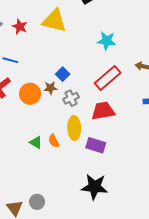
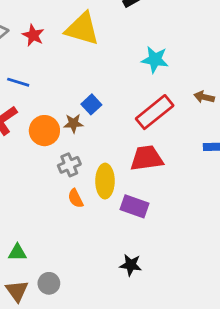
gray cross: (71, 98) -> (69, 165), moved
green triangle: (36, 142) -> (17, 253), moved, turned -32
black star: (94, 187) -> (131, 265), size x0.6

